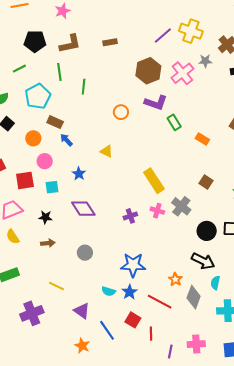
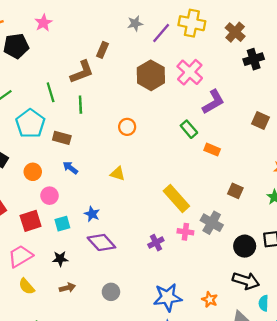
black pentagon: (35, 41) -> (16, 46), moved
brown rectangle: (110, 42) -> (103, 50), turned -48
brown L-shape: (70, 44) -> (82, 72), moved
gray star: (205, 61) -> (135, 24), moved
purple L-shape: (156, 103) -> (213, 102), moved, turned -40
brown rectangle: (55, 122) -> (62, 138), moved
orange rectangle: (202, 139) -> (212, 150), moved
blue star: (79, 174) -> (92, 214), moved
orange star: (175, 279) -> (210, 300), moved

